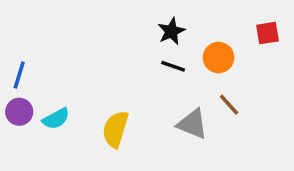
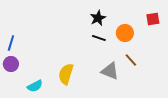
cyan semicircle: (56, 119) -> (35, 86), moved

